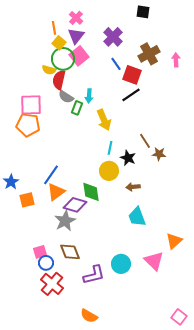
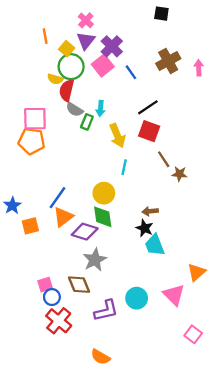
orange line: (54, 28) -> (45, 36), moved
purple cross: (113, 37) -> (112, 46), moved
pink square: (79, 56) -> (103, 66), moved
red square: (132, 75) -> (149, 131), moved
black star: (128, 158) -> (145, 228), moved
yellow circle: (109, 171) -> (104, 193), moved
gray star: (65, 221) -> (95, 260), moved
pink square: (179, 317) -> (193, 334), moved

